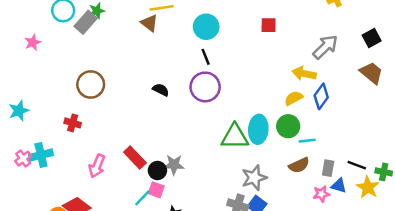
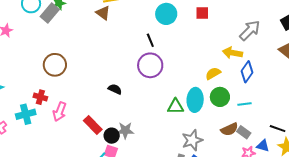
cyan circle: (206, 27) -> (166, 14), moved
black semicircle: (161, 90) -> (115, 89), moved
yellow semicircle: (294, 98) -> (213, 73), moved
green triangle: (235, 137) -> (176, 106), size x0.7
cyan line: (307, 141) -> (245, 104), moved
cyan cross: (41, 155) -> (26, 114), moved
pink arrow: (97, 166) -> (60, 112), moved
gray rectangle: (328, 168) -> (244, 132), moved, turned -64

